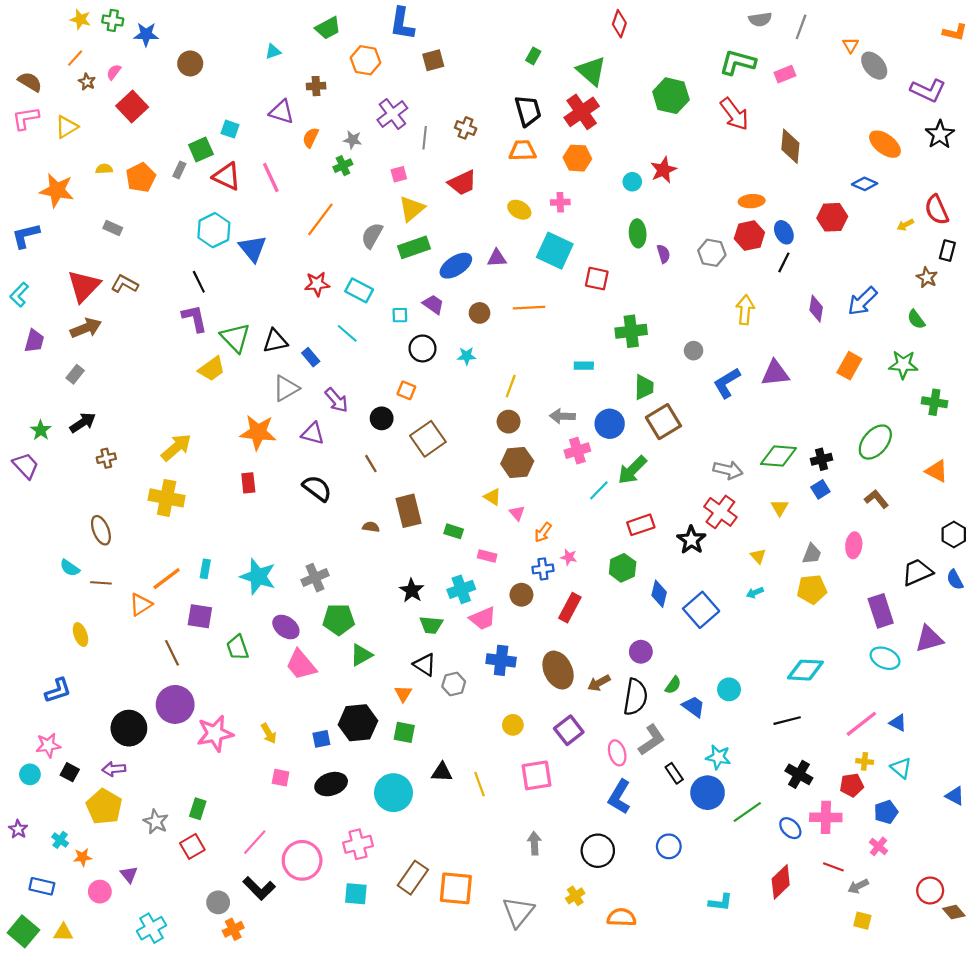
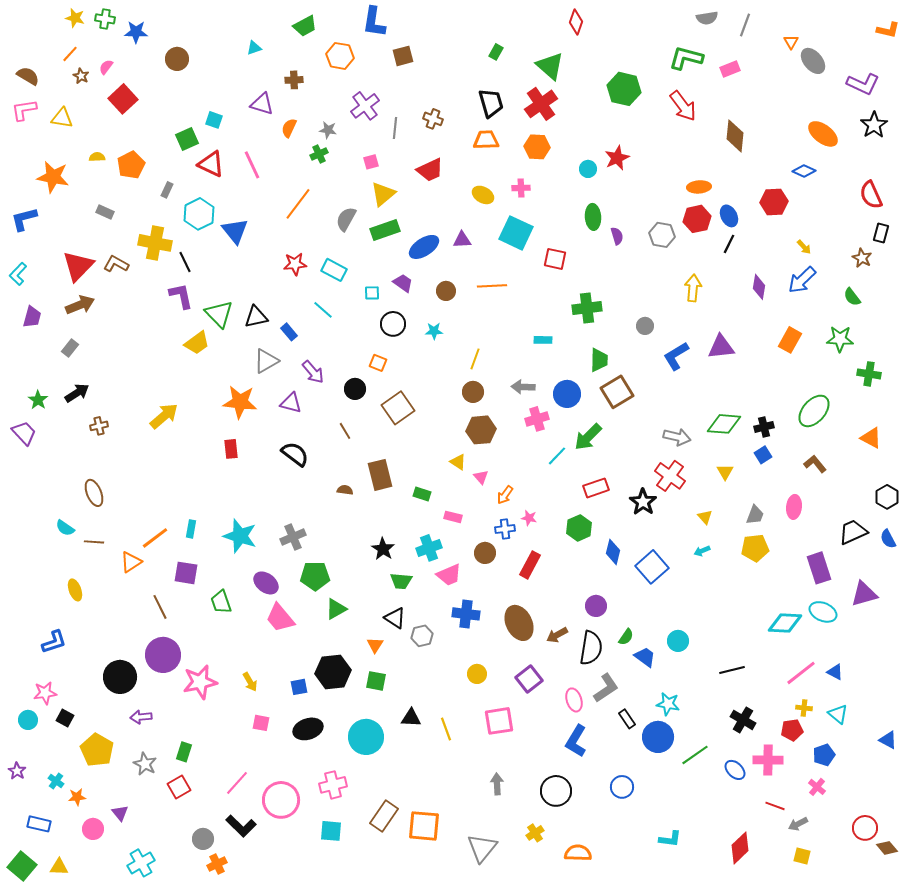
yellow triangle: (67, 127) -> (62, 118), turned 40
gray rectangle: (179, 170) -> (167, 190), moved
yellow arrow: (905, 225) -> (804, 247), moved, turned -105
yellow cross: (167, 498) -> (155, 243), moved
cyan diamond: (805, 670) -> (785, 623), moved
purple arrow: (114, 769) -> (141, 717), moved
red diamond: (781, 882) -> (740, 848), moved

